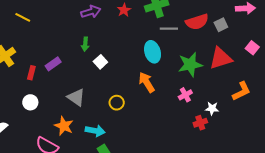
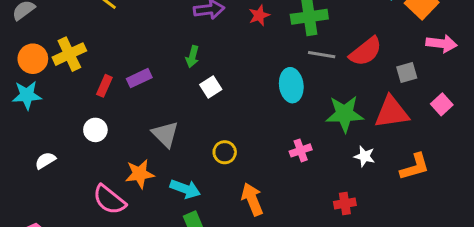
red semicircle: (197, 22) -> (366, 51), turned -30
gray square: (221, 25) -> (407, 73), moved
orange arrow: (147, 82) -> (252, 199), moved
pink cross: (185, 95) -> (301, 150), moved
white star: (212, 108) -> (364, 156), moved
orange star: (64, 126) -> (140, 174), turned 30

